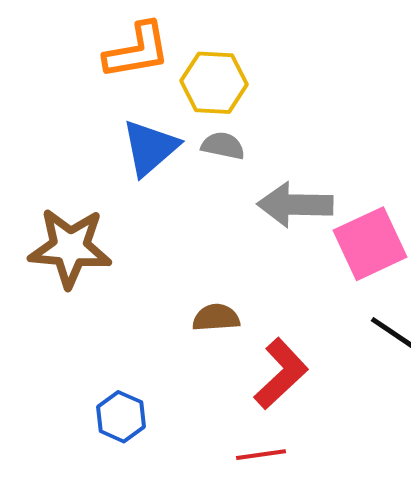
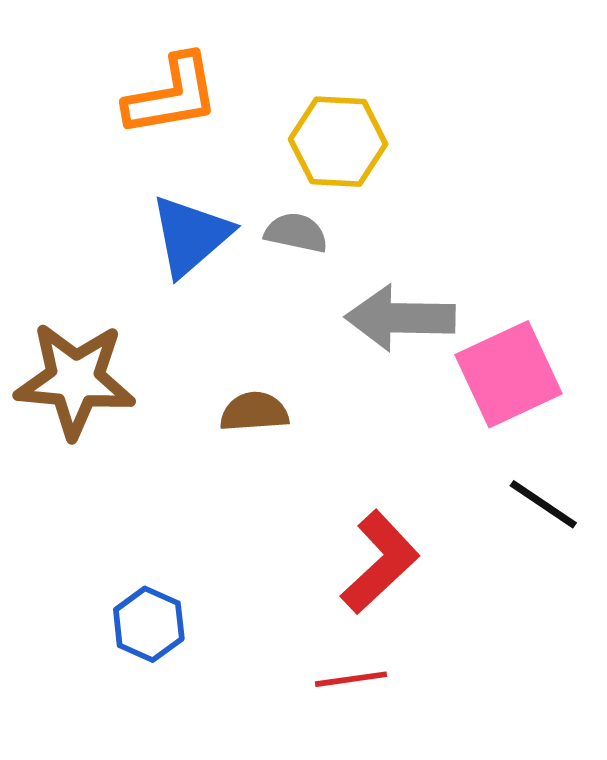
yellow hexagon: (214, 83) -> (338, 142), moved
brown semicircle: (216, 318) -> (254, 412), moved

